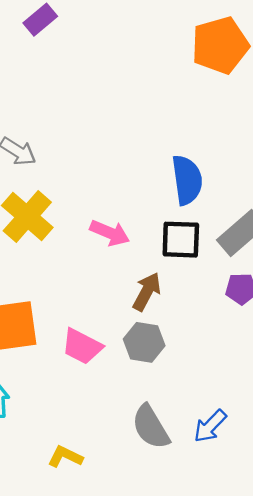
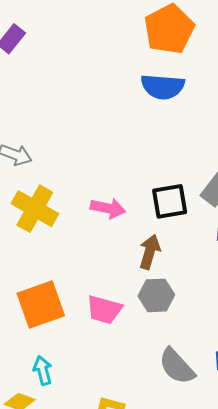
blue semicircle: (187, 180) -> (163, 87), moved, turned 114

